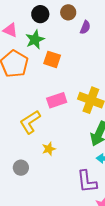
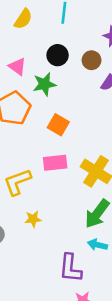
orange square: (52, 59) -> (58, 125), moved

